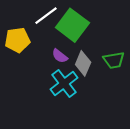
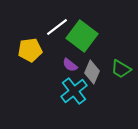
green trapezoid: (114, 60) -> (121, 69), turned 40

